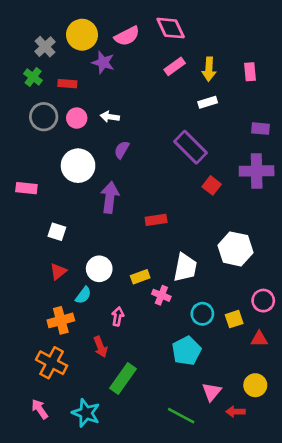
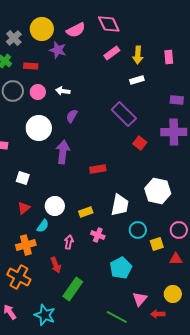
pink cross: (161, 295) -> (98, 235), moved
cyan circle: (202, 314) -> (138, 230), moved

